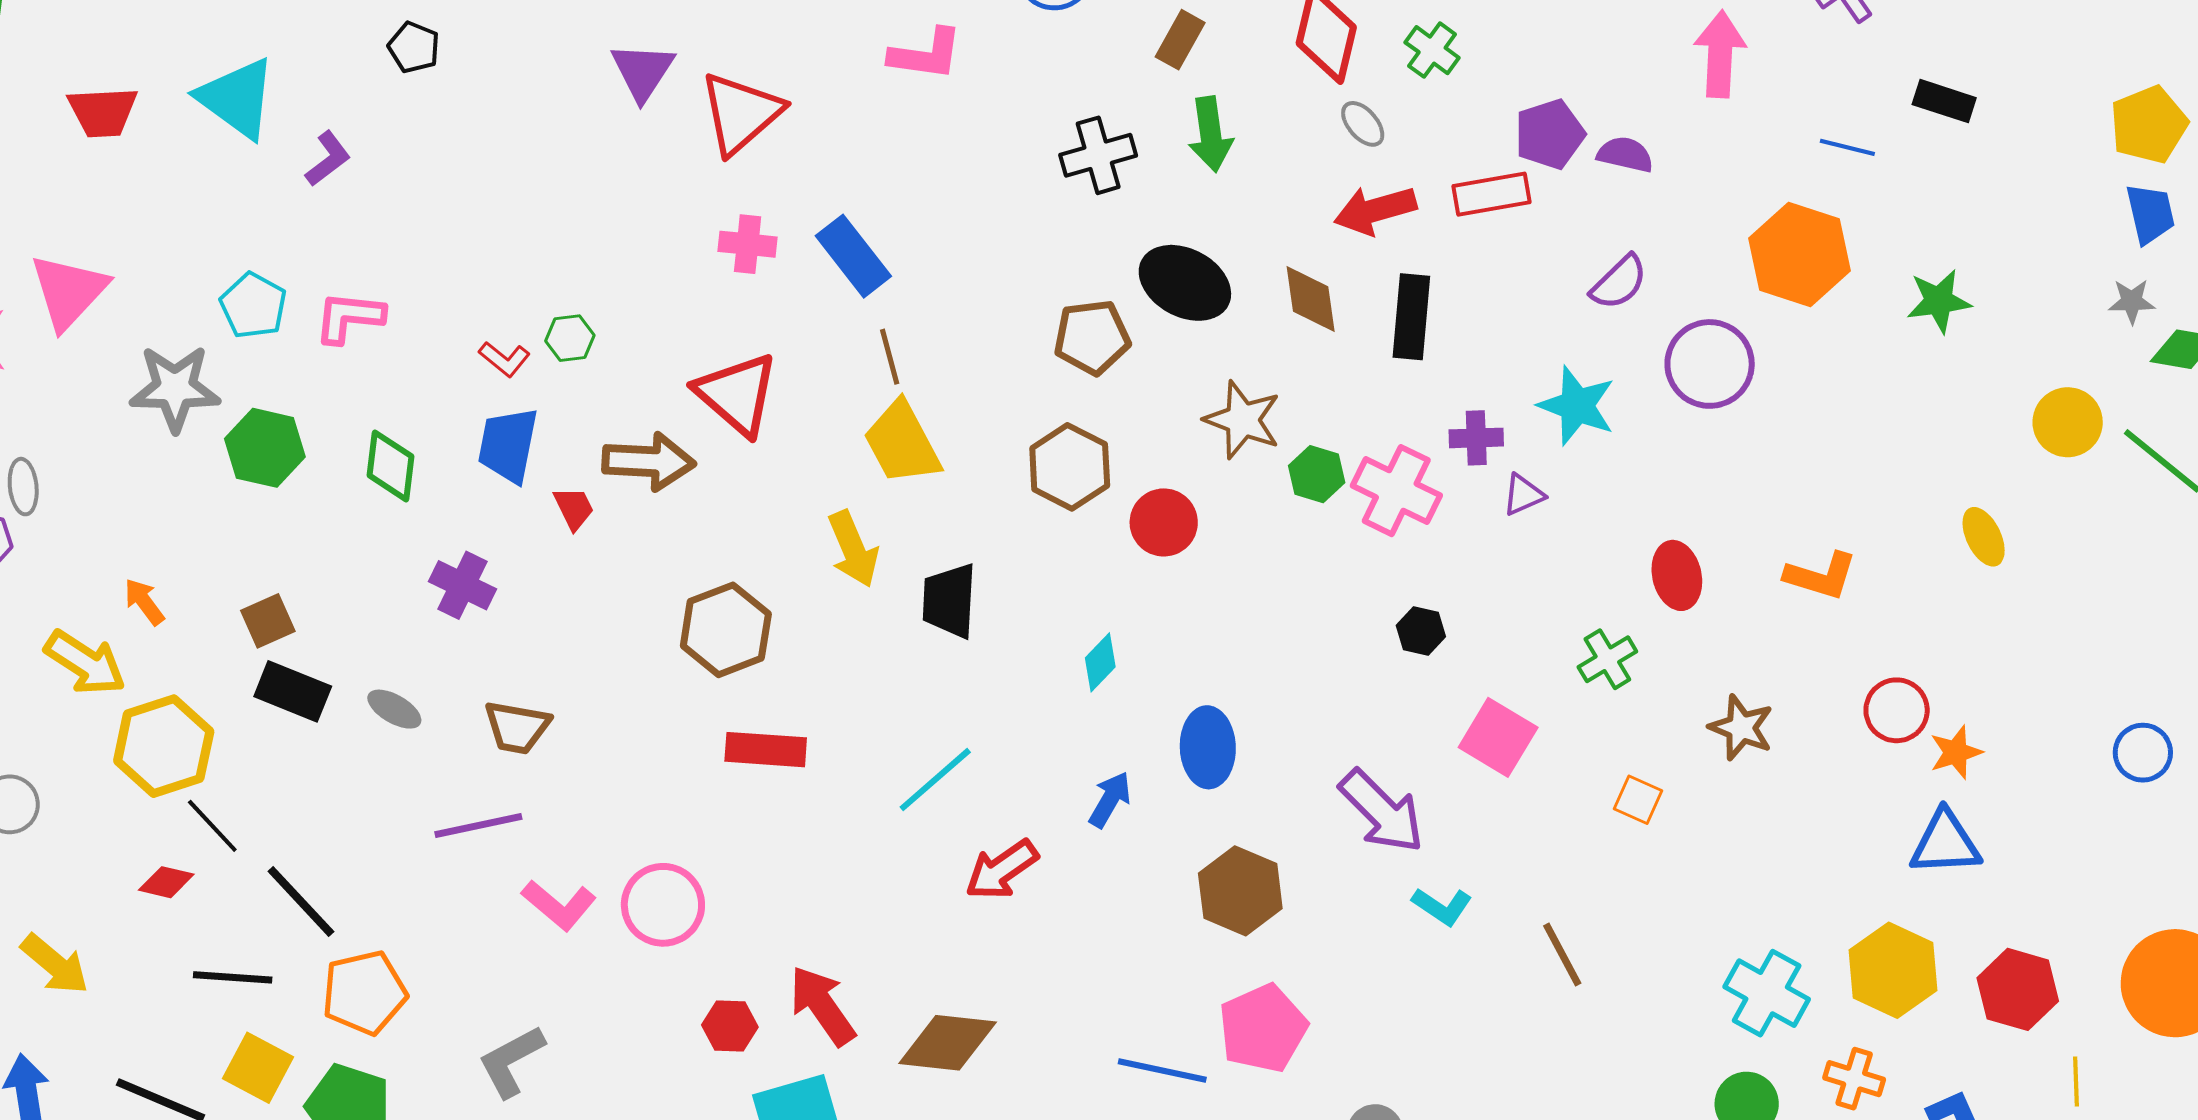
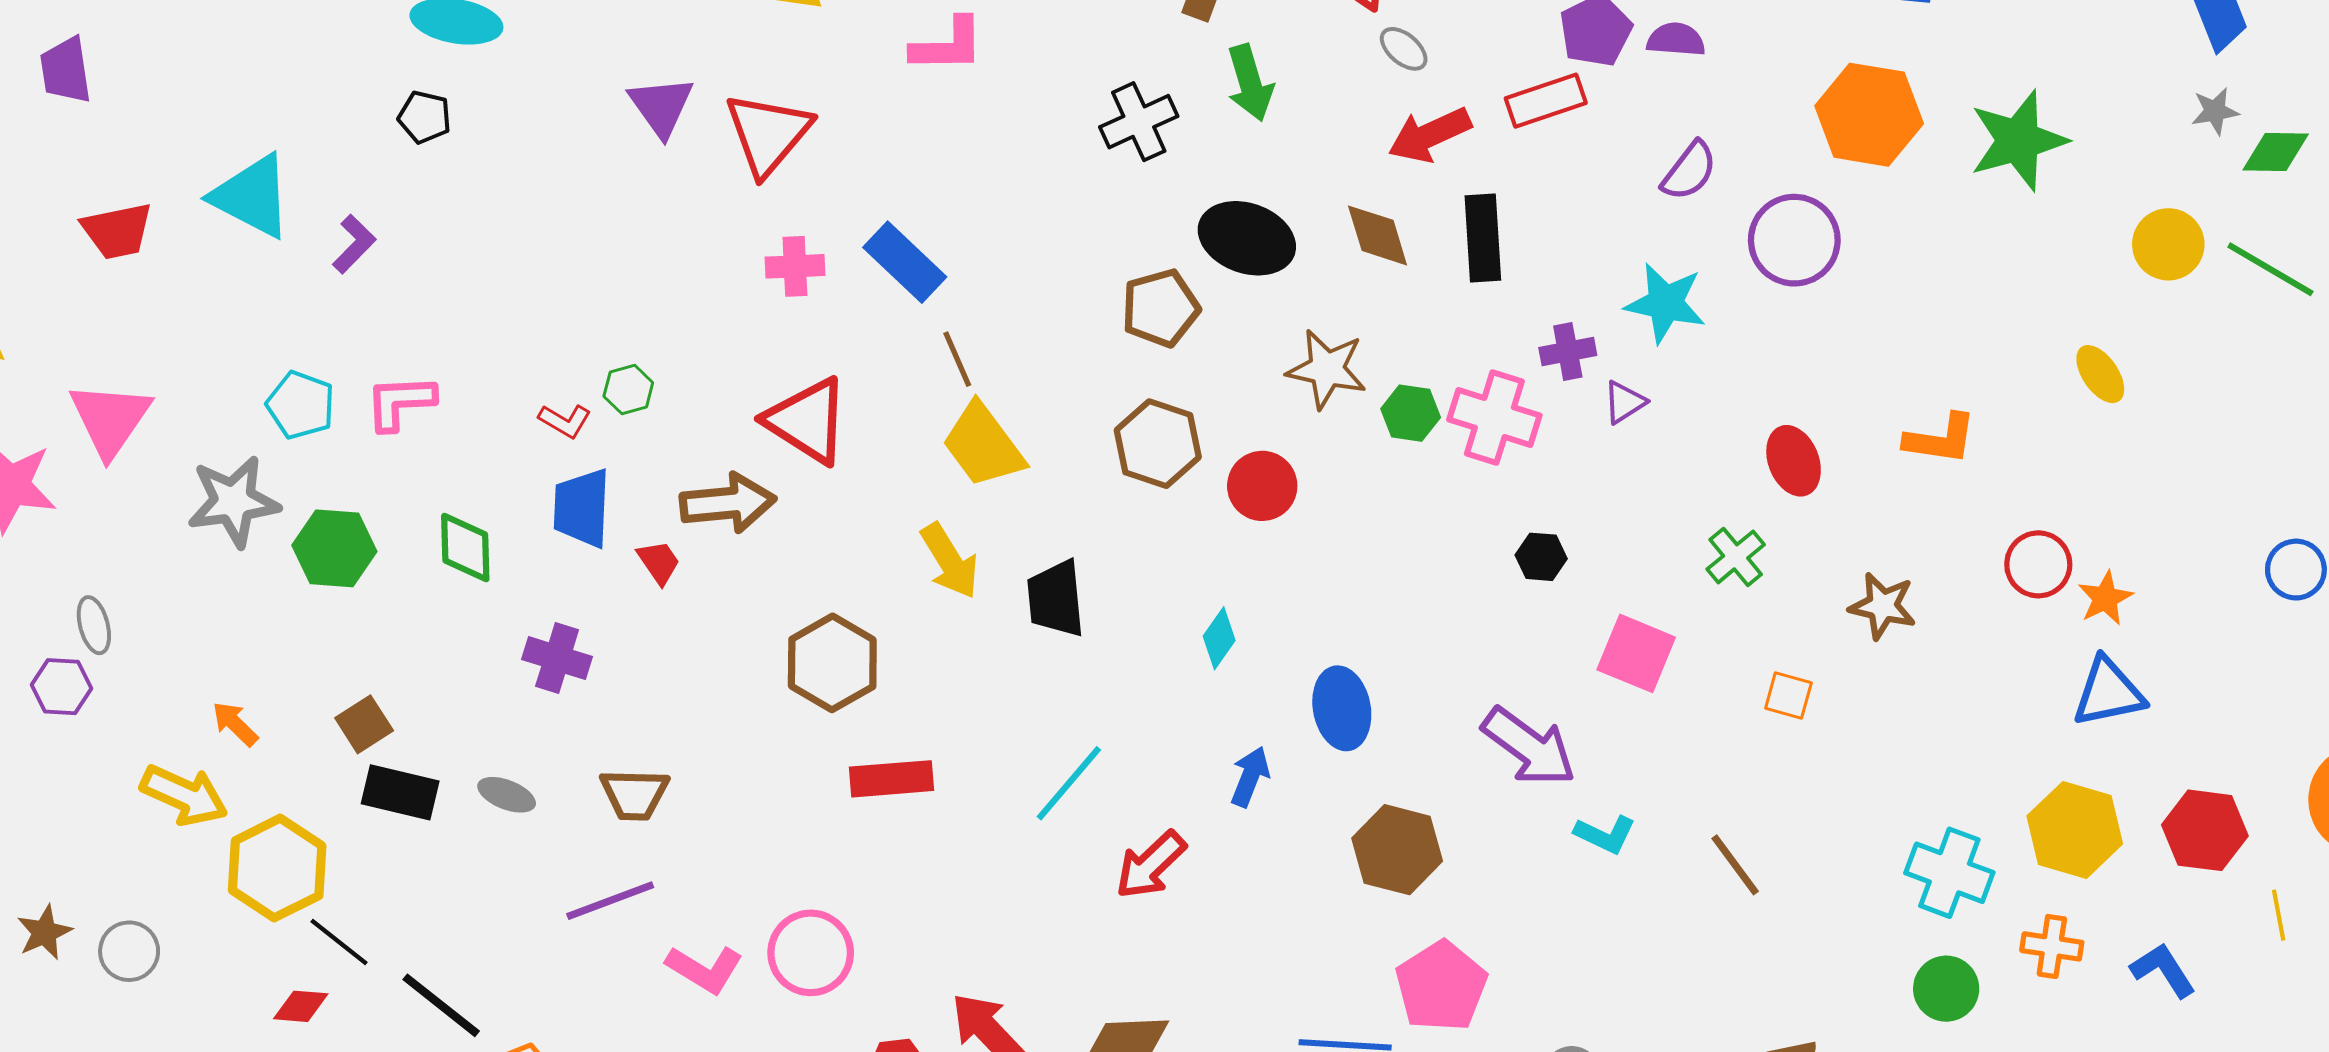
green star: (1939, 301) -> (2018, 141), size x1.5

